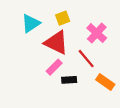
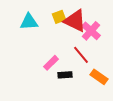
cyan triangle: (31, 23) -> (29, 22), turned 30
red triangle: (56, 43) -> (75, 21), moved

